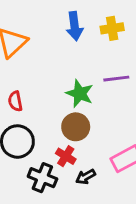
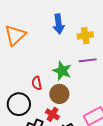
yellow cross: (112, 28) -> (85, 35), moved
red semicircle: (15, 101) -> (37, 83), moved

